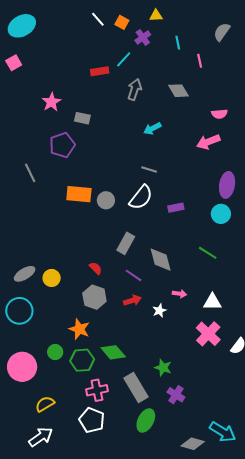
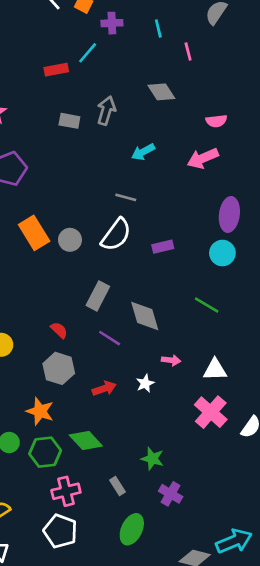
purple cross: (143, 37) -> (112, 23), turned 35
gray arrow: (135, 89) -> (106, 111), moved
gray rectangle: (82, 118) -> (69, 121), moved
cyan arrow: (152, 129) -> (143, 152), moved
orange rectangle: (79, 194) -> (34, 233), turned 55
red arrow: (132, 300) -> (104, 388), moved
gray rectangle: (136, 387) -> (117, 486), size x0.5
cyan arrow: (223, 432) -> (234, 541), turned -52

